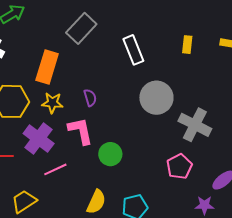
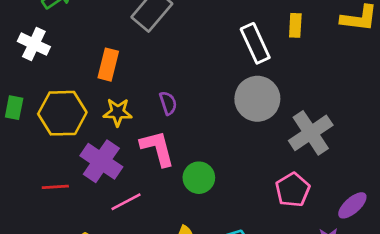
white rectangle: (133, 50) -> (255, 43), moved
orange rectangle: (47, 67) -> (108, 65), size x0.7
gray cross: (195, 125) -> (311, 133), turned 32

